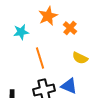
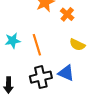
cyan star: (21, 32) -> (13, 41), moved

